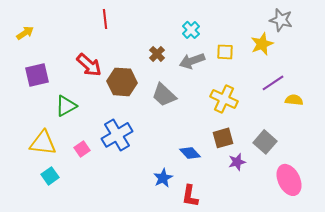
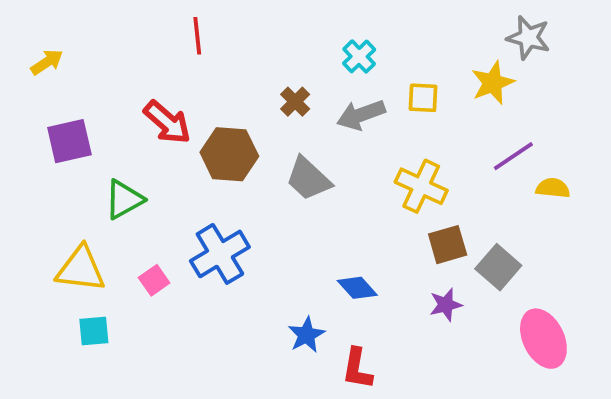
brown square: (223, 138) -> (448, 245), moved
cyan square: (50, 176) -> (94, 331), turned 30

